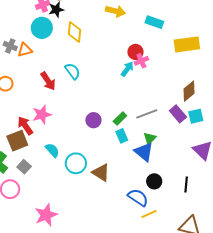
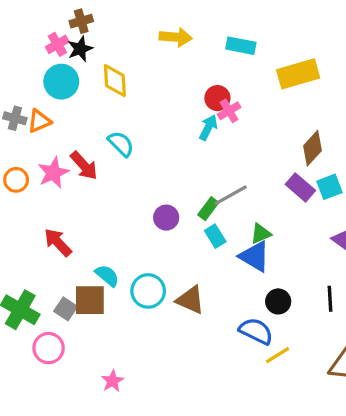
gray line: (147, 114) -> (231, 195), moved
pink star: (42, 115) -> (53, 173), moved
green triangle: (150, 138) -> (261, 234), turned 32
brown square: (17, 141) -> (90, 300), moved, turned 30
pink star: (46, 215) -> (112, 381), size x0.6

